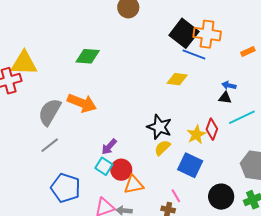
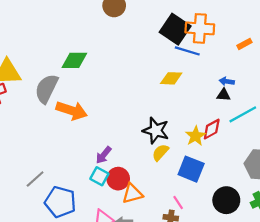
gray semicircle: (50, 112) -> (47, 89), moved
red diamond: (212, 129) -> (212, 129), turned 45
gray line: (50, 145) -> (35, 179), moved

